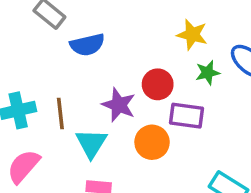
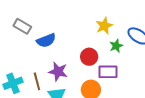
yellow star: (192, 35) -> (104, 26), turned -30
purple star: (119, 105) -> (58, 72), moved

